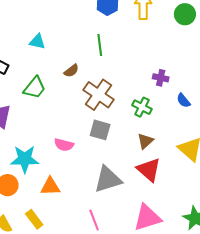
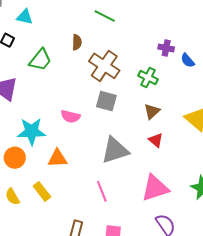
cyan triangle: (37, 42) -> (25, 17), moved
green line: (100, 45) -> (105, 16), turned -55
brown semicircle: (71, 71) -> (77, 42), turned -49
blue semicircle: (183, 101) -> (188, 60), moved
red triangle: (149, 170) -> (156, 140), size x0.6

